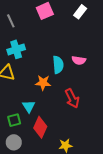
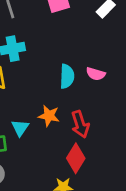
orange star: (43, 83) -> (49, 116), moved
red diamond: (40, 127) -> (76, 158), moved

